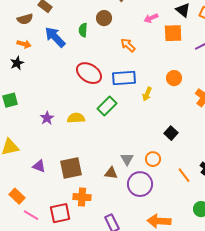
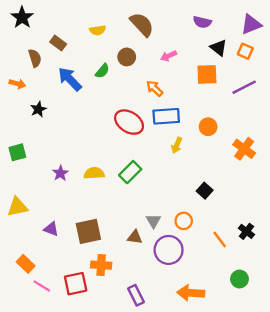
pink arrow: (151, 18) -> (169, 56), moved
brown semicircle: (25, 19) -> (35, 58), turned -91
green semicircle: (83, 30) -> (102, 71), turned -144
orange arrow: (24, 44) -> (17, 84), moved
black star: (17, 63) -> (38, 109), moved
red ellipse: (89, 73) -> (129, 122), moved
blue rectangle: (124, 78) -> (166, 116), moved
green rectangle: (107, 106) -> (130, 172), moved

